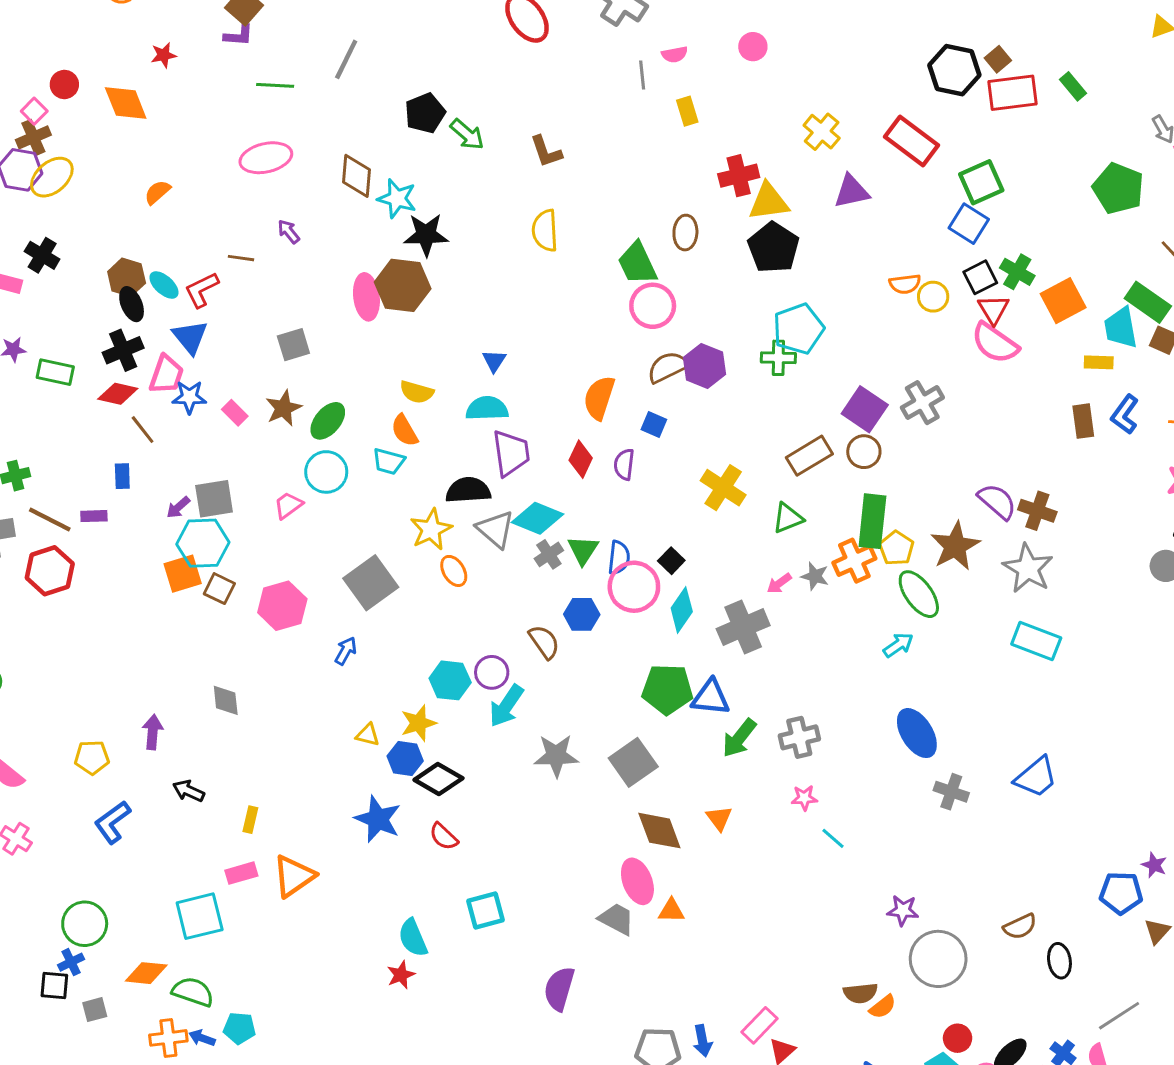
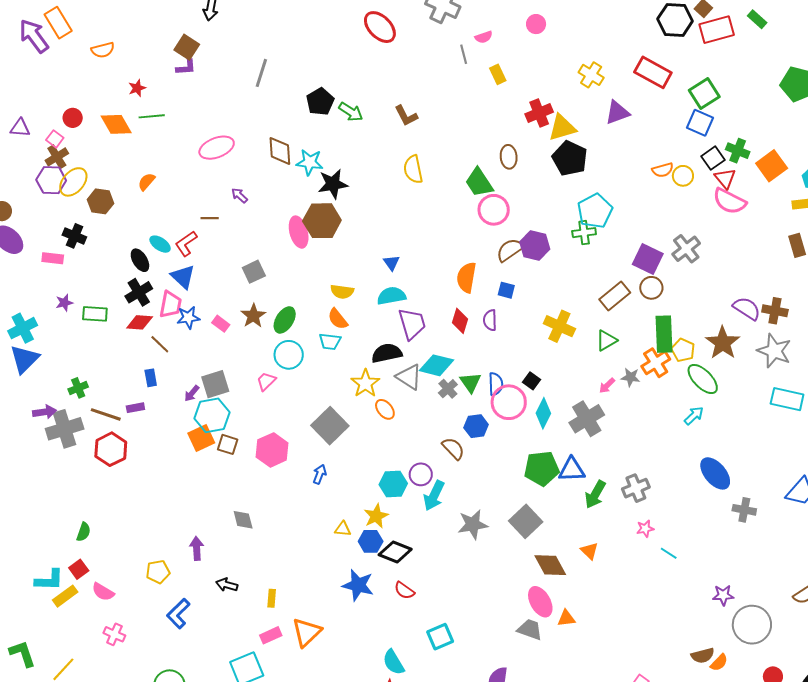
green line: (275, 85) -> (152, 116), moved
brown hexagon: (127, 277) -> (101, 201), moved

